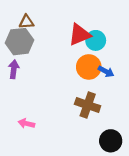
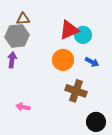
orange circle: (89, 67) -> (63, 60), moved

